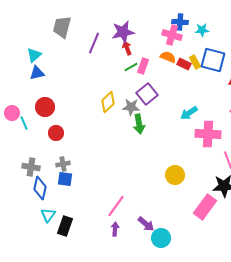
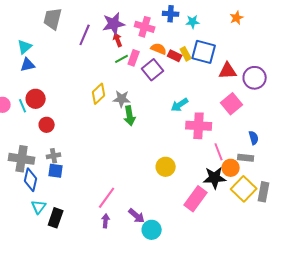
pink cross: (172, 35) -> (145, 27), moved
purple square: (147, 94) -> (153, 70), moved
cyan line: (24, 123) -> (23, 106), moved
gray cross: (31, 167) -> (22, 159), size x1.4

